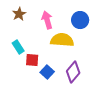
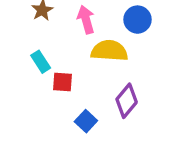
blue square: (47, 72) -> (86, 121), moved

